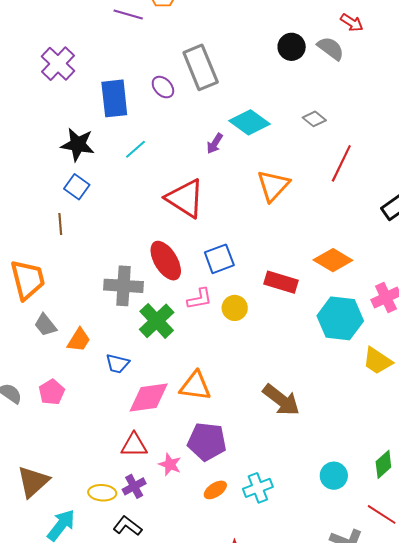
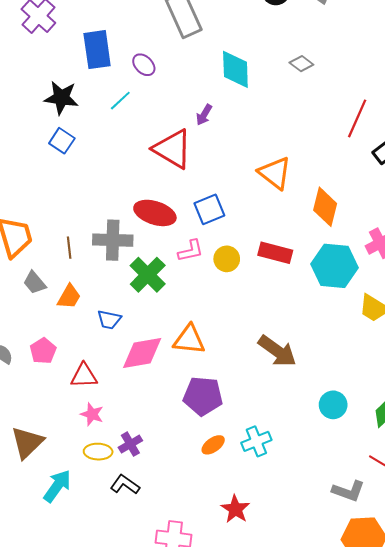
purple ellipse: (163, 87) -> (144, 65), moved
cyan diamond: (249, 122) -> (235, 69), turned 54
purple arrow: (215, 143) -> (204, 115), moved
red line: (341, 163) -> (357, 118), moved
orange triangle: (273, 186) -> (275, 173), moved, turned -33
brown line: (60, 224) -> (69, 248), moved
orange diamond: (333, 260) -> (325, 207), turned 75
red ellipse: (166, 261) -> (155, 213), turned -39
red rectangle: (281, 282) -> (275, 253), moved
red triangle: (134, 445) -> (84, 376), moved
pink star: (170, 464) -> (92, 414), moved
cyan circle: (334, 476) -> (333, 405), moved

